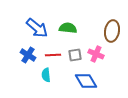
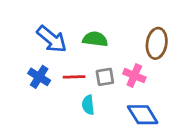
cyan semicircle: (46, 75) -> (88, 105), moved
blue diamond: (86, 81) -> (143, 115), moved

